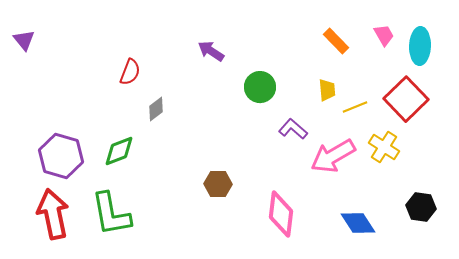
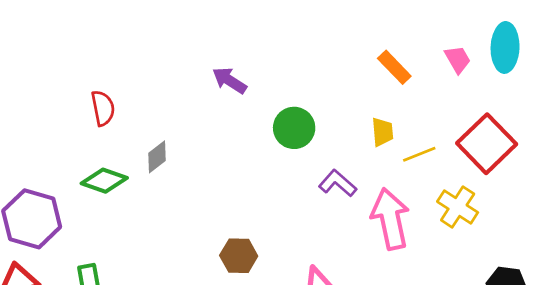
cyan ellipse: (420, 46) -> (505, 47), moved
red semicircle: (130, 72) -> (103, 108), moved, turned -32
green diamond: (119, 151) -> (104, 181), moved, turned 40
pink arrow: (333, 156) -> (390, 219), turned 108

